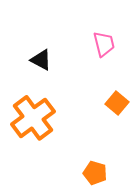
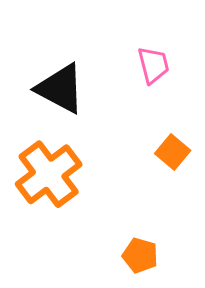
black triangle: (41, 60) -> (60, 89), size x1.6

